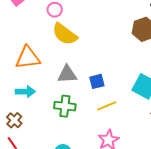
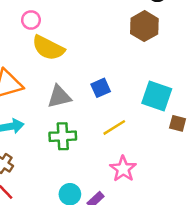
blue square: (97, 81) -> (101, 88), moved

